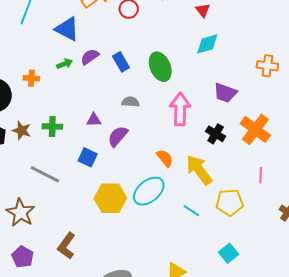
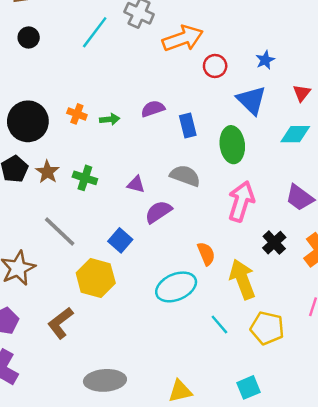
blue triangle: (67, 29) -> (251, 100), moved
green arrow: (65, 64) -> (110, 119), moved
gray semicircle: (130, 102) -> (185, 176), size x1.4
blue square: (88, 157) -> (120, 240), moved
yellow hexagon: (110, 198) -> (96, 278), moved

